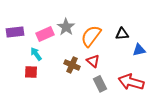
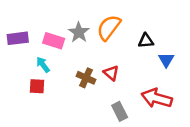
pink rectangle: (45, 34) -> (54, 41), turned 42
orange semicircle: (91, 36) -> (109, 28), moved
blue triangle: (139, 50) -> (166, 60), turned -48
gray rectangle: (100, 84) -> (120, 111), moved

